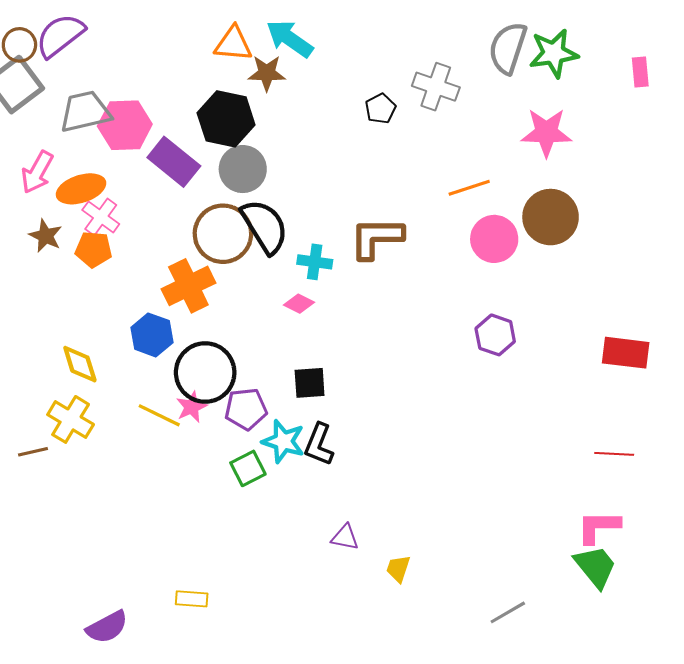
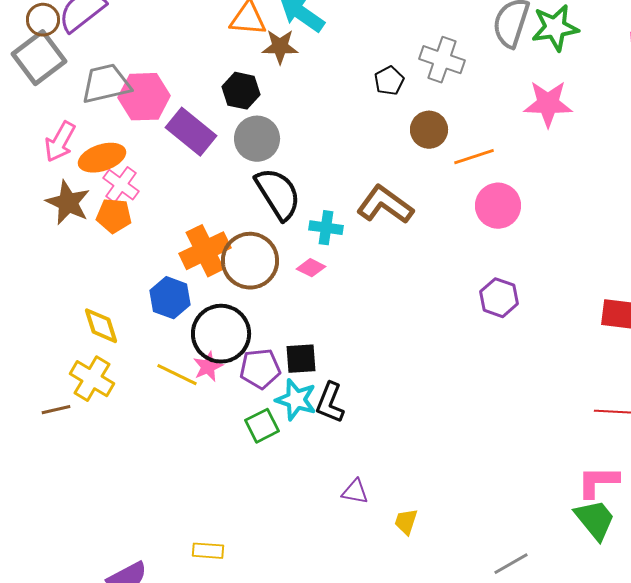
black hexagon: (226, 119) -> (241, 91), size x0.7
brown circle: (551, 217) -> (429, 130), moved, size x0.7
brown circle: (223, 234) -> (250, 261), moved
brown star: (46, 236) -> (68, 203), size x1.4
brown L-shape: (376, 238) -> (385, 205), turned 36
black square: (310, 383) -> (301, 359), moved

